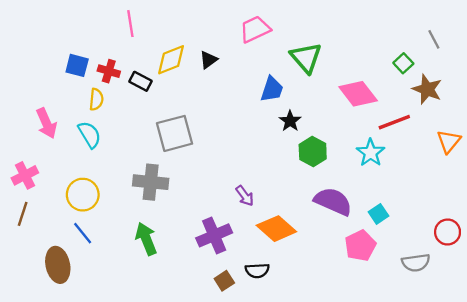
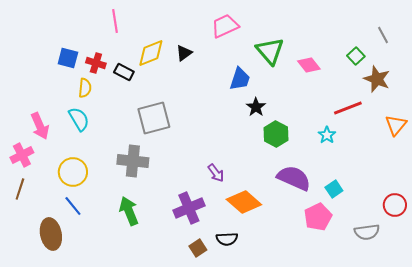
pink diamond: (358, 94) -> (309, 65), moved, size x0.7
pink arrow: (46, 123) -> (40, 126), moved
cyan star: (370, 153) -> (327, 135), size x0.7

